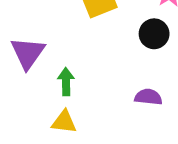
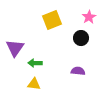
green arrow: (66, 82) -> (35, 63), turned -88

